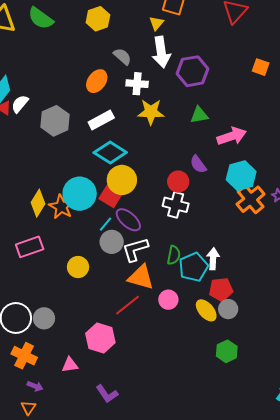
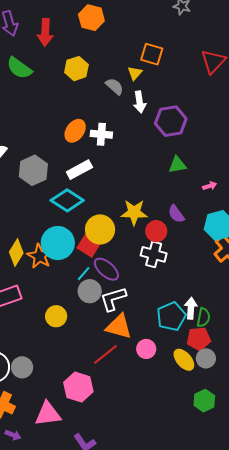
white arrow: (161, 52) -> (140, 102), size x0.7
gray semicircle: (122, 56) -> (115, 86), moved
white cross: (137, 84) -> (101, 134), moved
yellow star: (151, 112) -> (134, 212), moved
pink arrow: (232, 136) -> (210, 186), size x0.5
cyan diamond: (110, 153) -> (67, 200), moved
green semicircle: (174, 255) -> (203, 317), moved
pink triangle: (70, 365) -> (48, 414), size x1.6

